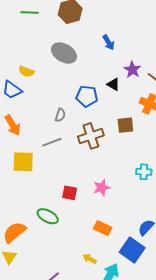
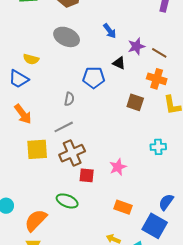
blue arrow: (109, 42) -> (110, 31), moved
purple star: (132, 70) -> (136, 46), turned 30
brown square: (125, 125) -> (135, 102), turned 30
brown cross: (91, 136) -> (72, 153), moved

